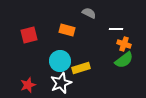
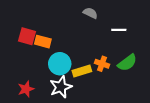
orange rectangle: (67, 30) -> (43, 42), moved
red square: (29, 35) -> (27, 36), turned 30
orange cross: (124, 44) -> (102, 64), moved

